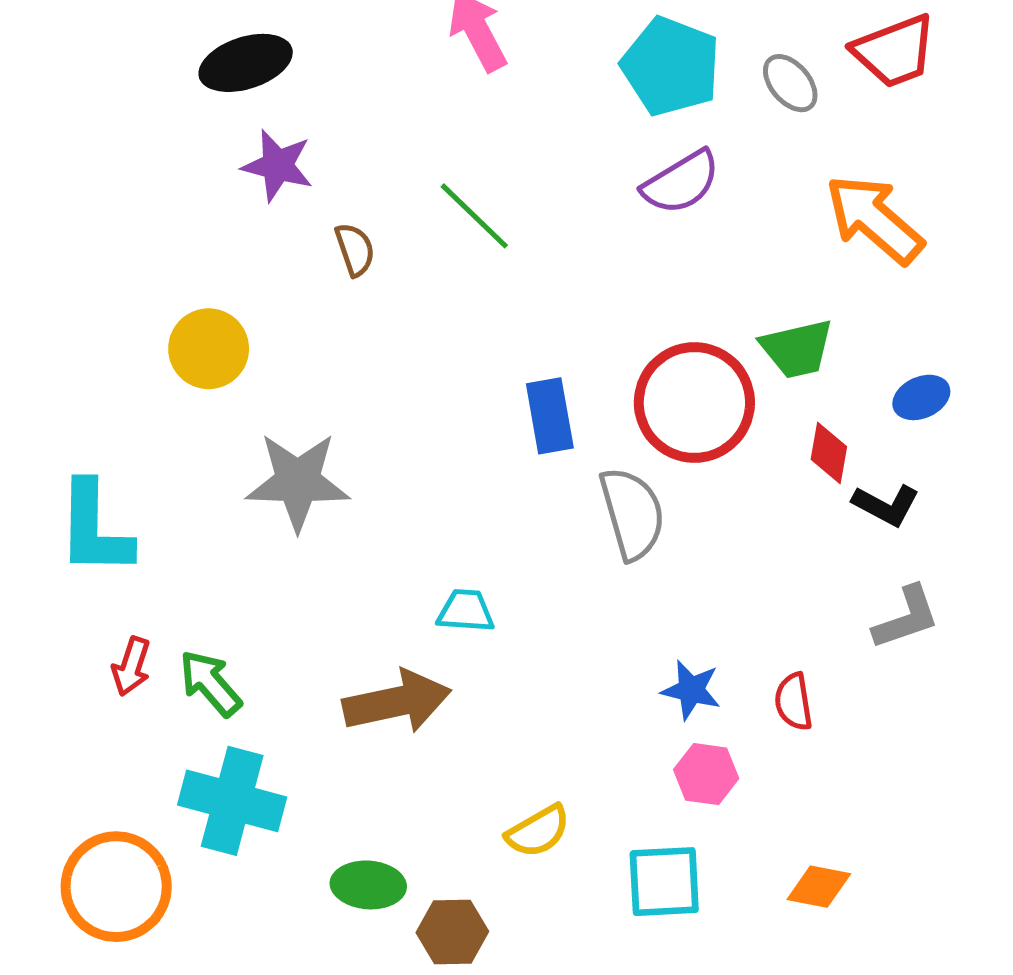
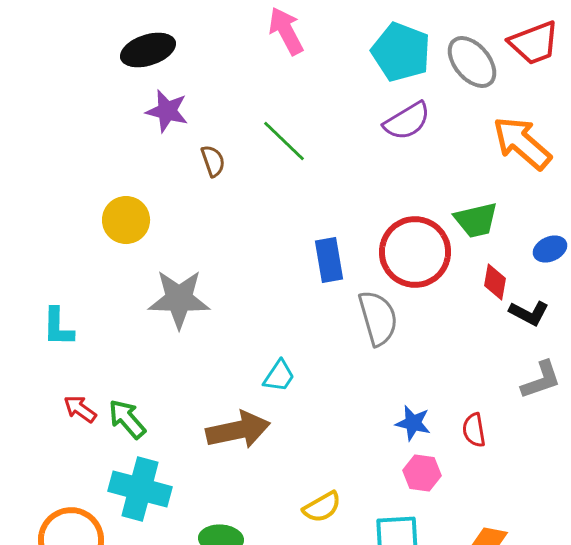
gray ellipse: (790, 83) -> (472, 62), size x1.5
cyan L-shape: (94, 529) -> (58, 327), size x0.7
cyan trapezoid: (466, 611) -> (279, 376), turned 120
red arrow: (131, 666) -> (80, 409), turned 108

